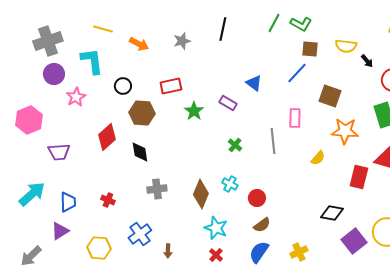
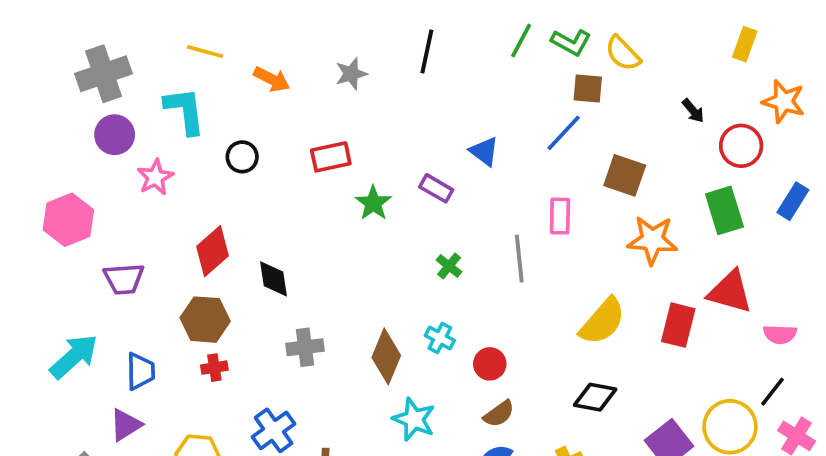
yellow semicircle: (346, 46) -> (623, 53), moved, turned 40
brown hexagon: (142, 113) -> (205, 320), moved
yellow semicircle: (318, 158) -> (602, 321), moved, size x1.8
red cross: (108, 200) -> (214, 368), turned -32
black diamond: (332, 213) -> (595, 397), moved

